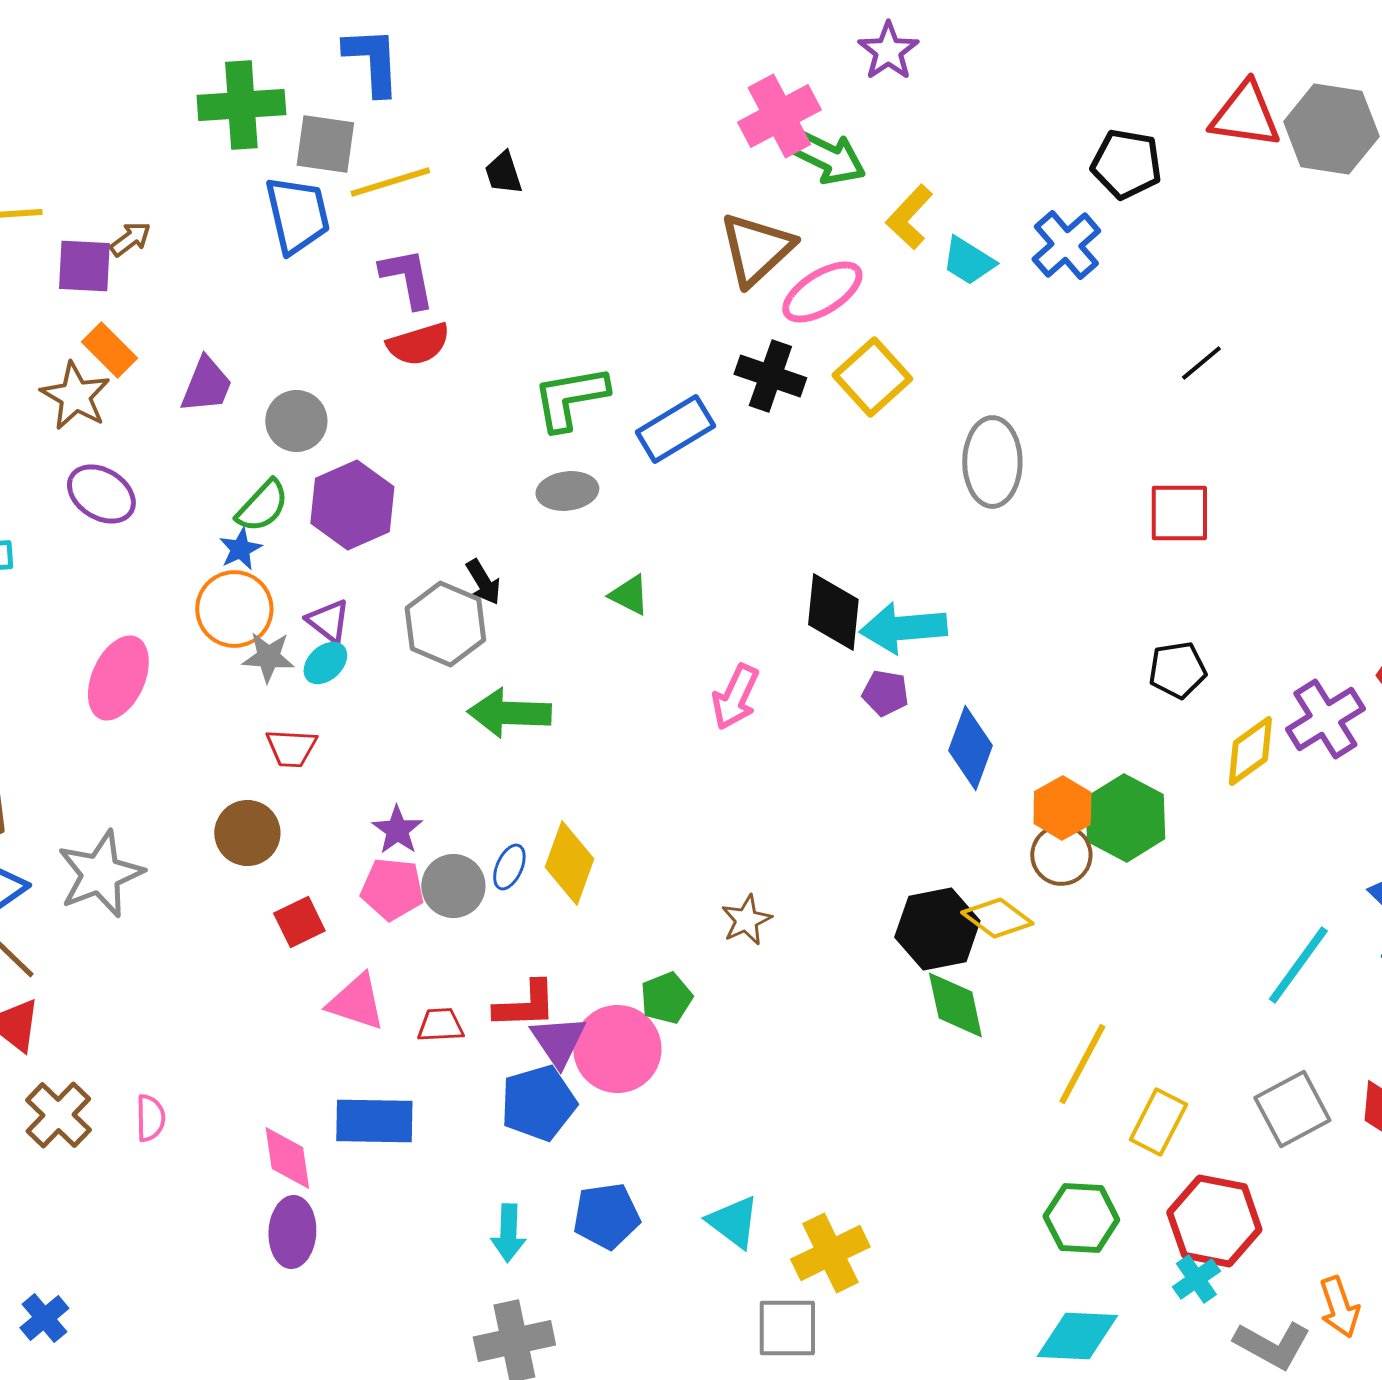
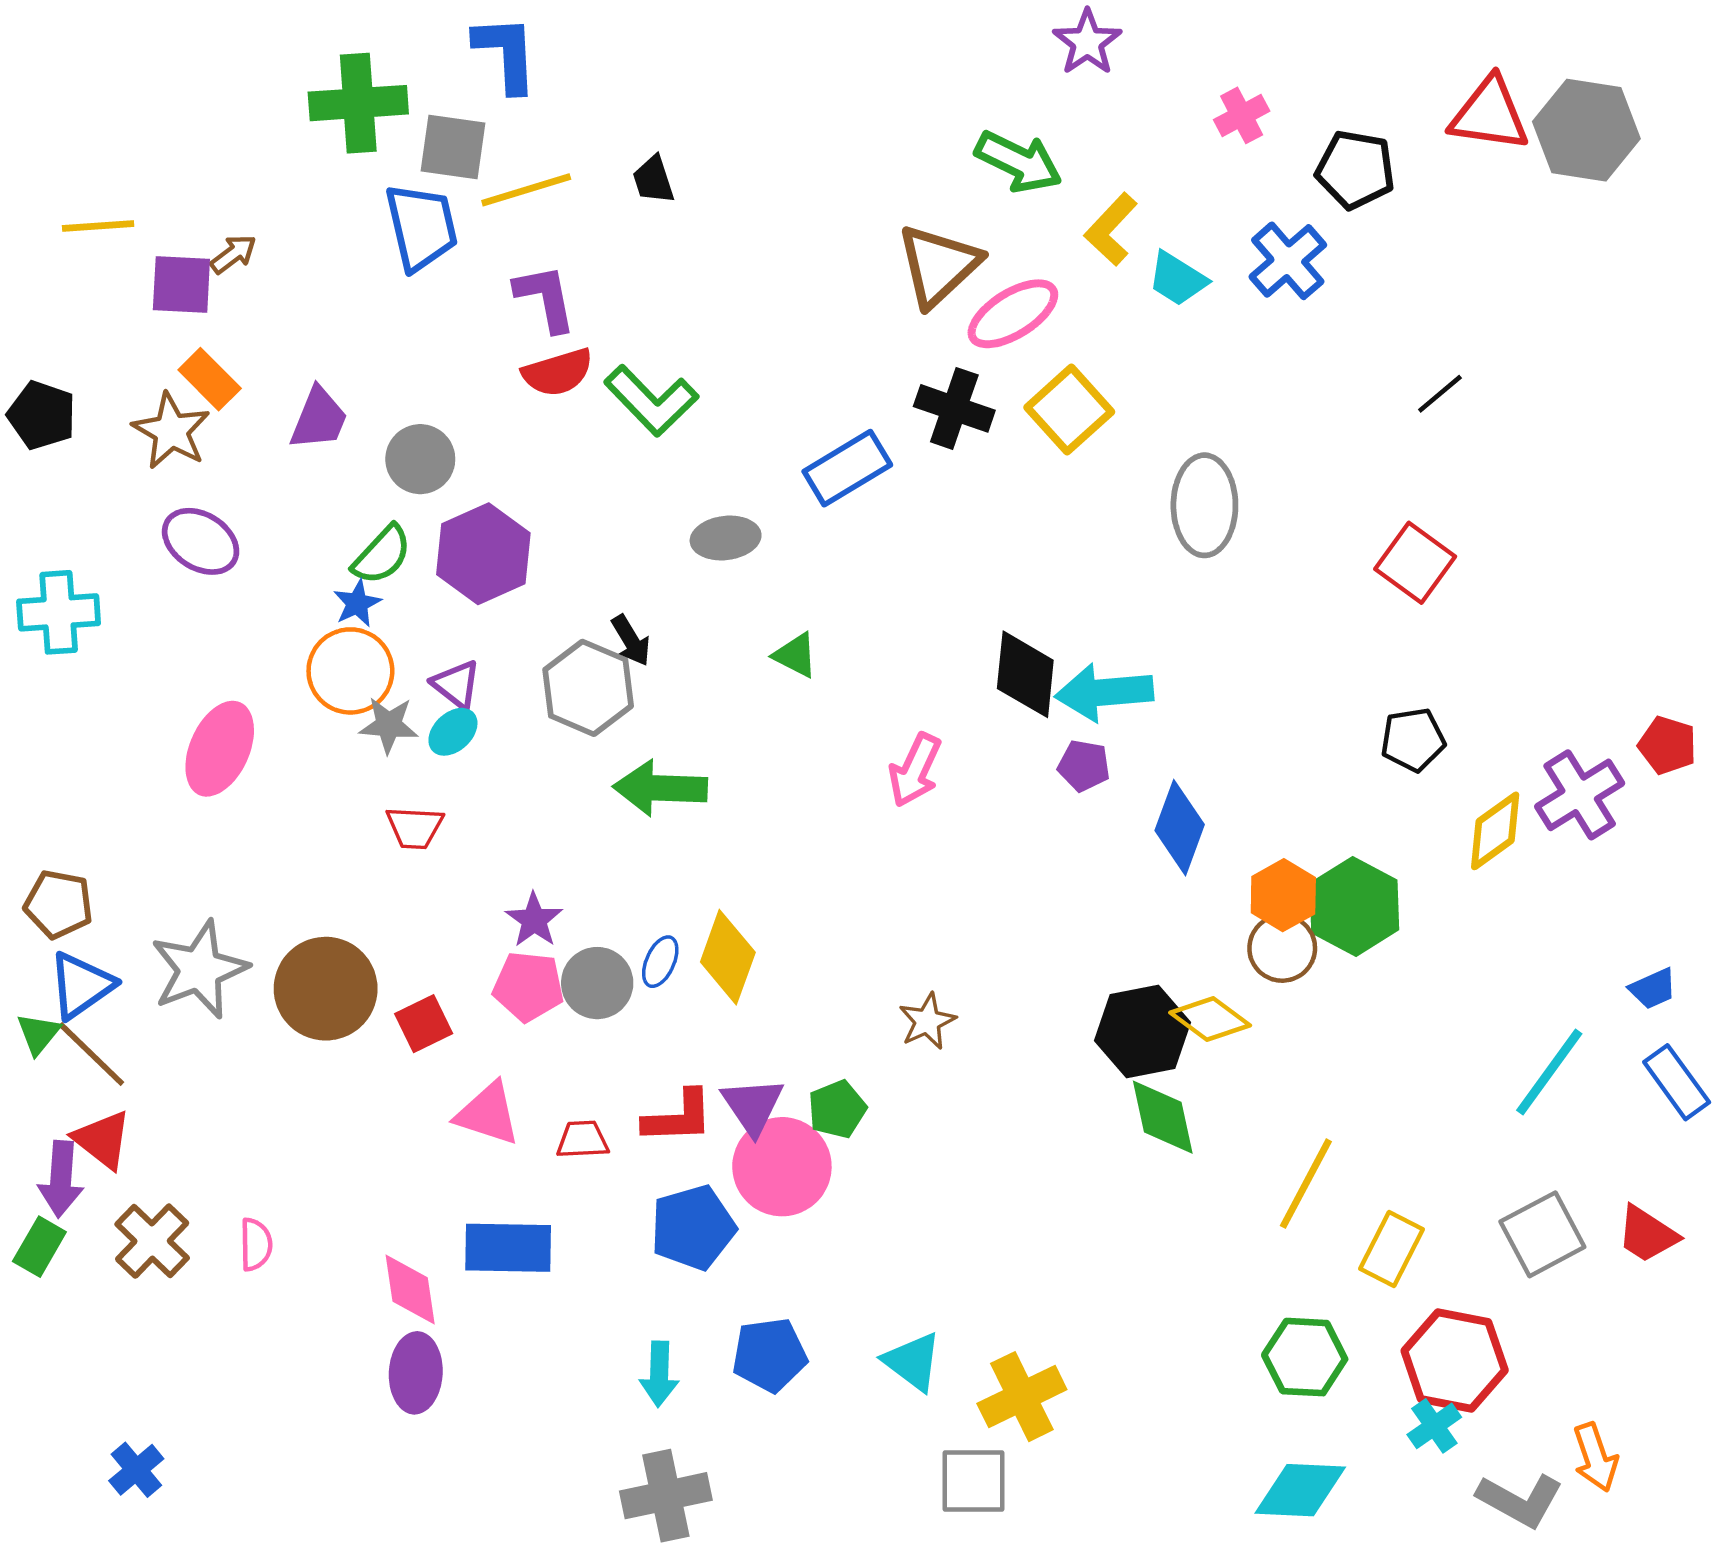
pink cross: (779, 116) -> (1242, 115), moved, size x0.6
green L-shape: (570, 398) -> (651, 401), moved, turned -124
red square: (1179, 513) -> (1415, 563), turned 36
brown circle: (247, 833) -> (326, 989), moved, size x1.4
purple triangle: (558, 1041) -> (753, 1106), moved

